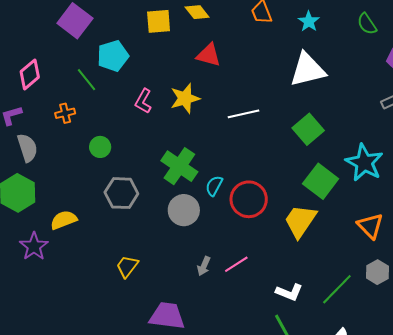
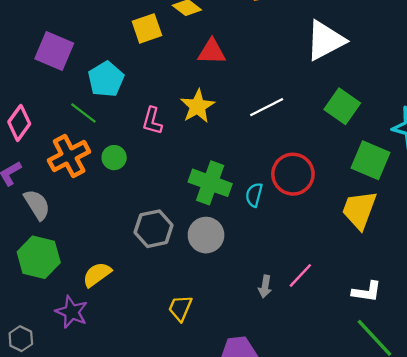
orange cross: (65, 113) -> (69, 156), size x1.8
green circle: (100, 147) -> (114, 158), moved
red circle: (249, 199) -> (293, 174), moved
gray circle: (184, 210) -> (206, 235), moved

